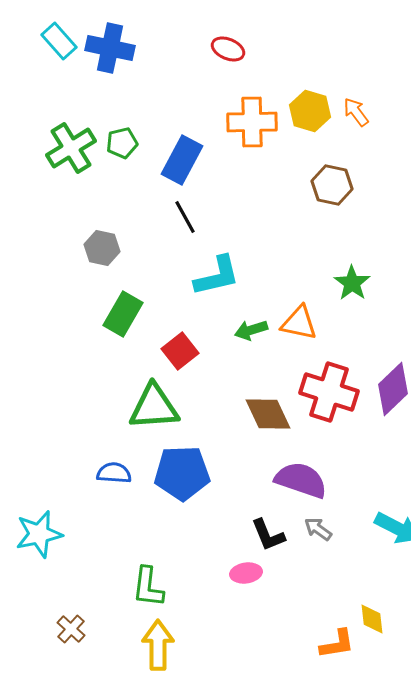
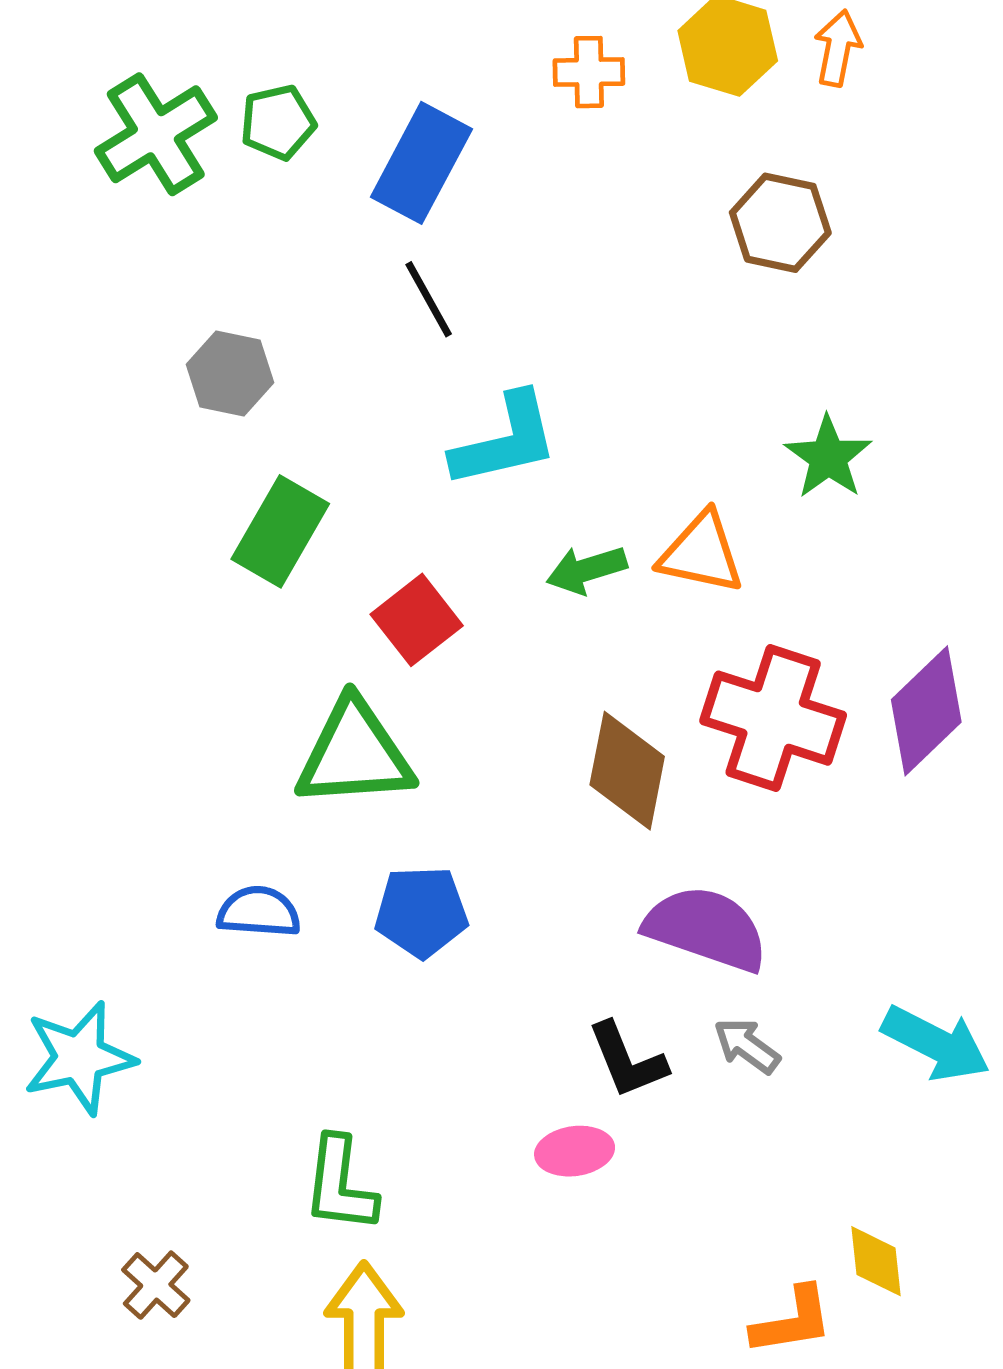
orange arrow: (356, 112) -> (838, 48), turned 48
orange cross: (252, 122) -> (589, 72), size x0.6
brown diamond: (268, 414) -> (627, 771), turned 36
blue pentagon: (182, 473) -> (421, 912), size x0.7

